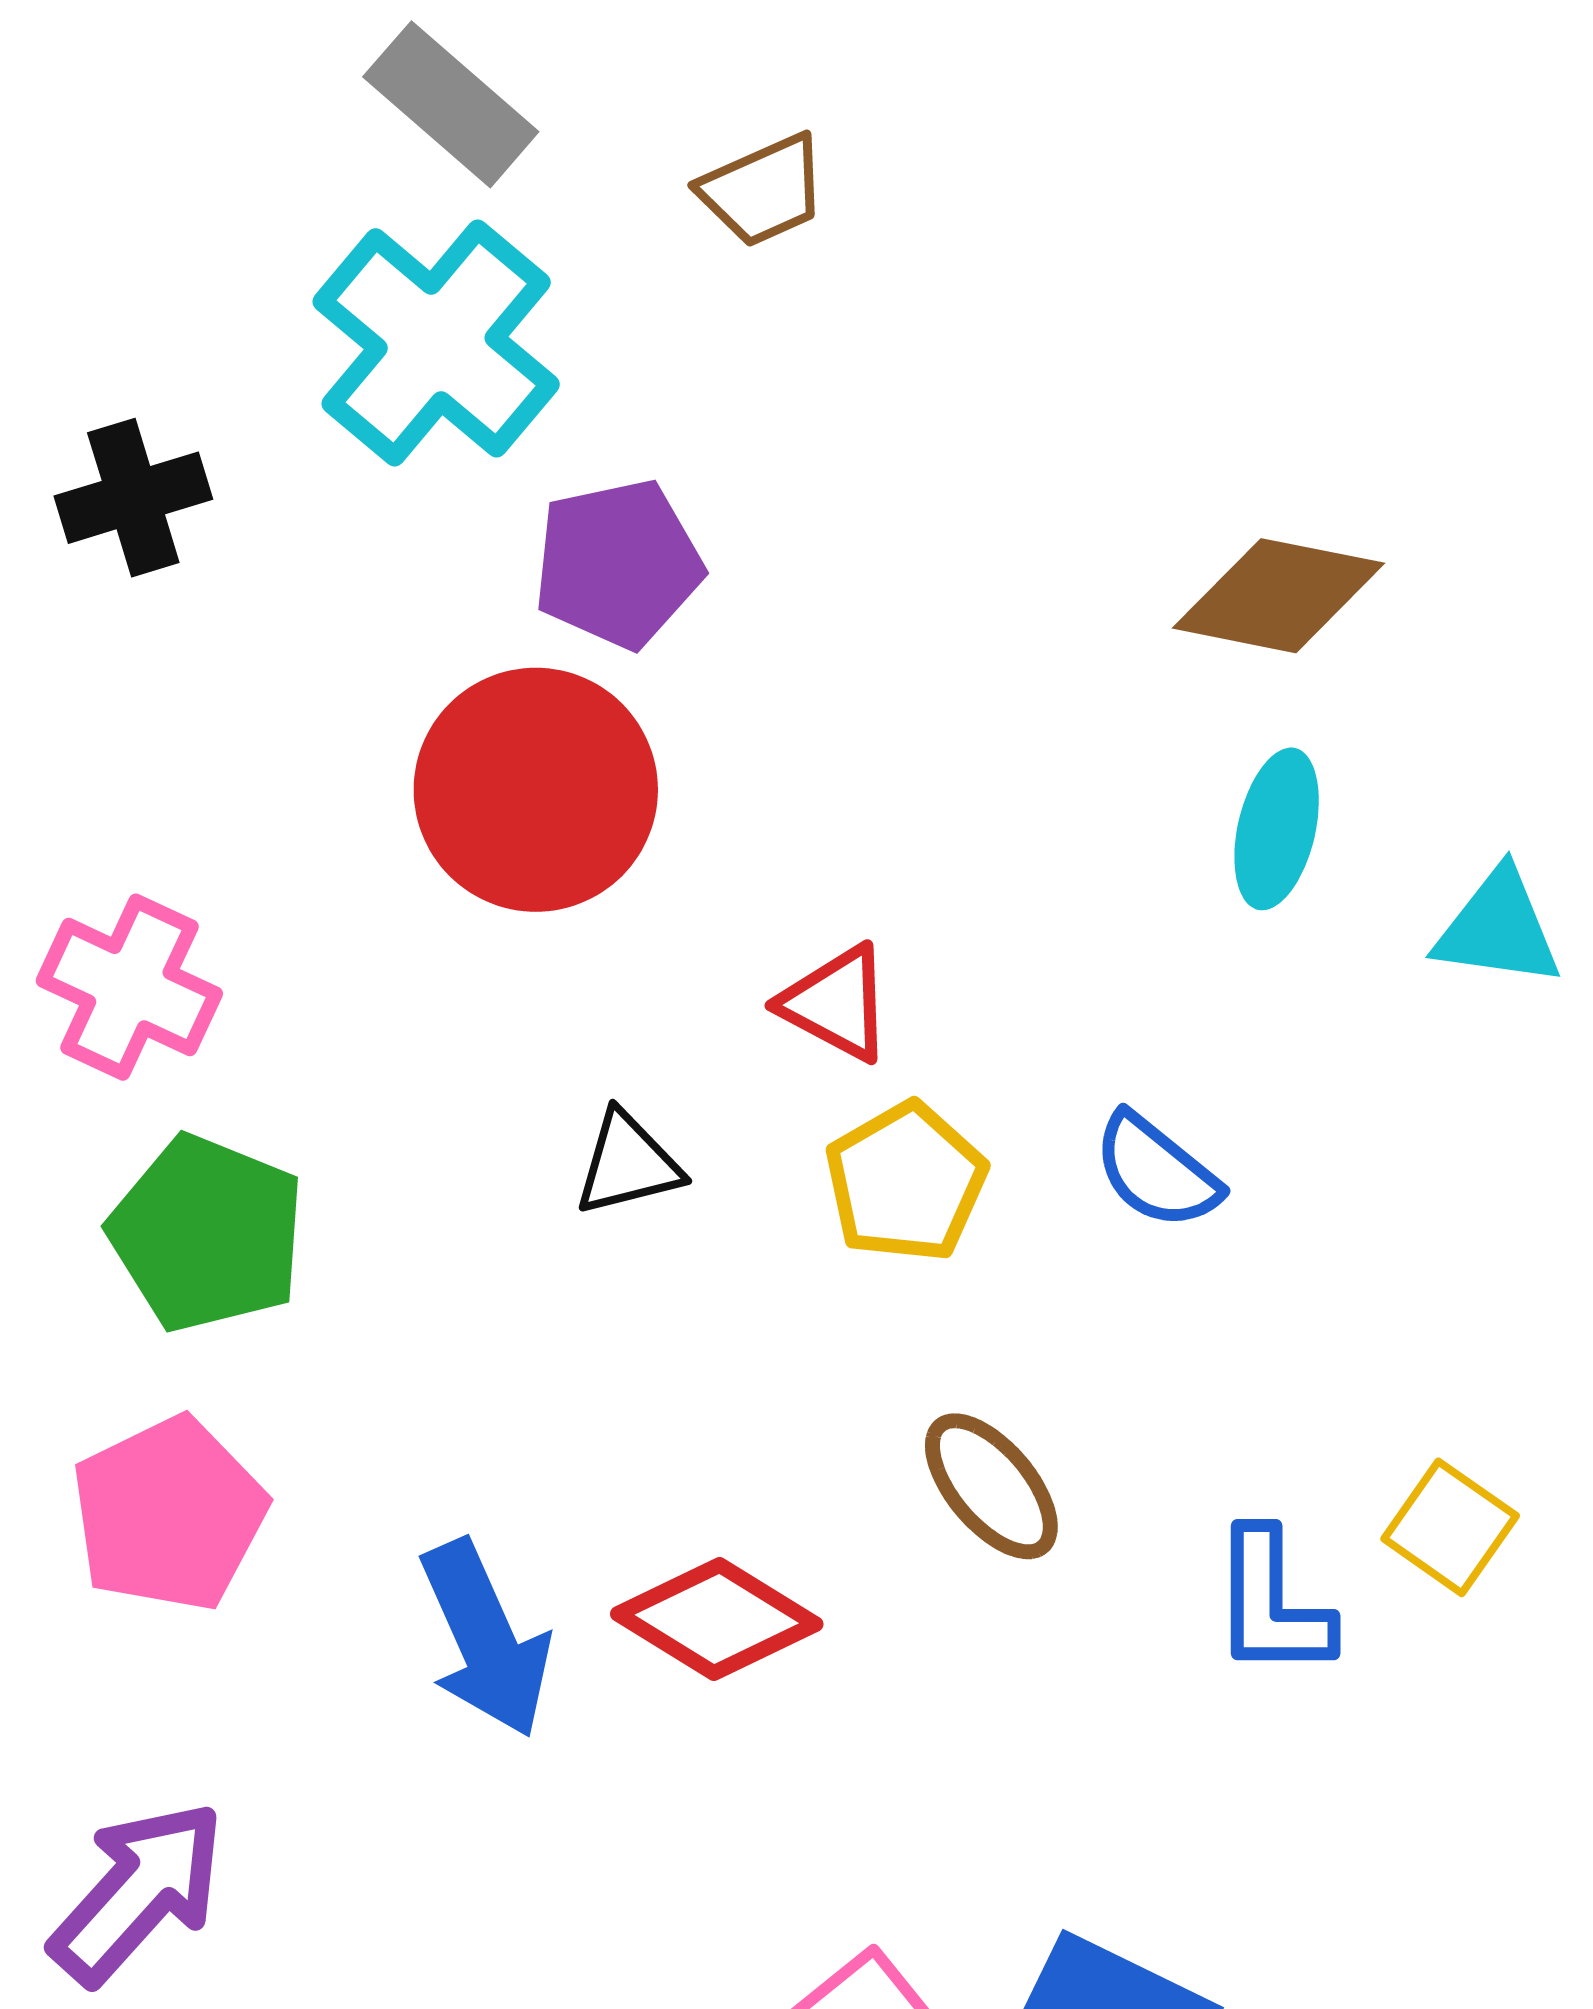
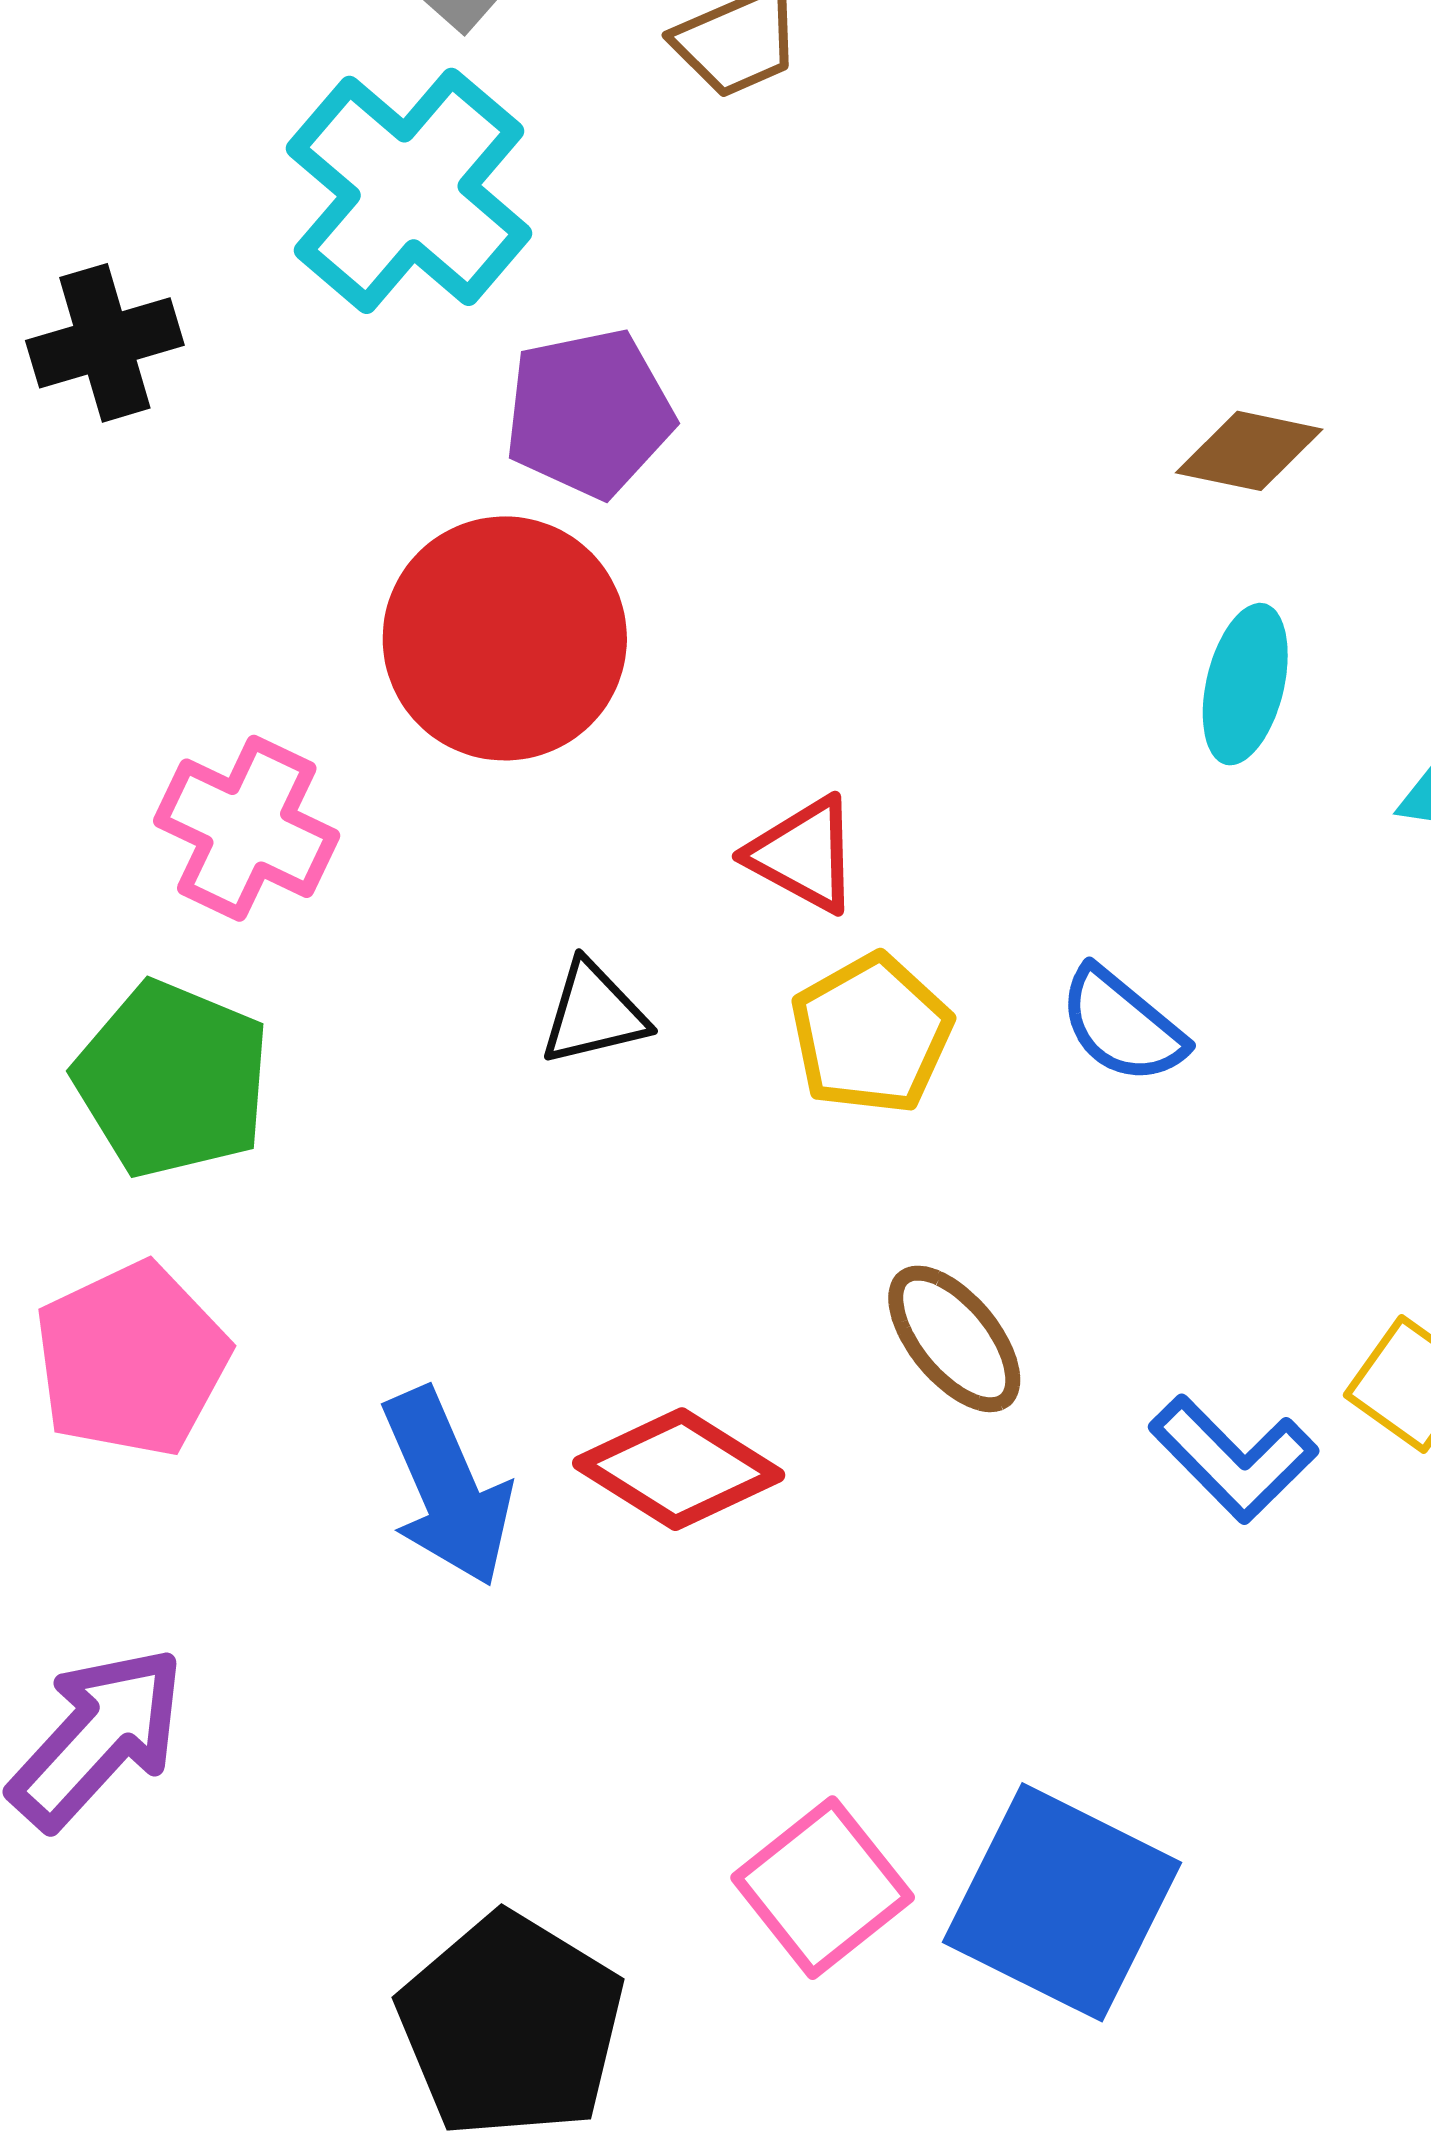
brown diamond: (1278, 596) -> (1249, 451), size x0.7
pink cross: (129, 987) -> (247, 828), moved
blue L-shape: (1272, 1604) -> (1233, 1459), turned -45

